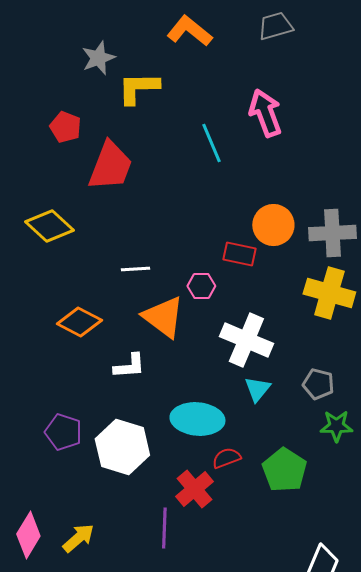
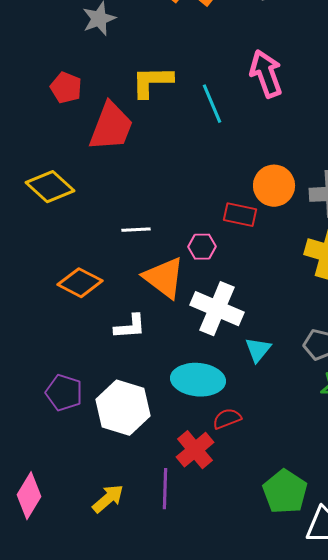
yellow L-shape: (138, 88) -> (152, 82), moved
white cross: (246, 340) -> (217, 309), moved
green pentagon: (284, 470) -> (285, 492), moved
yellow arrow: (78, 538) -> (108, 499), moved

